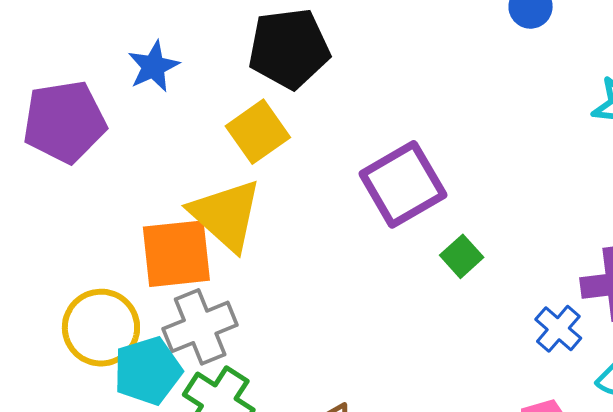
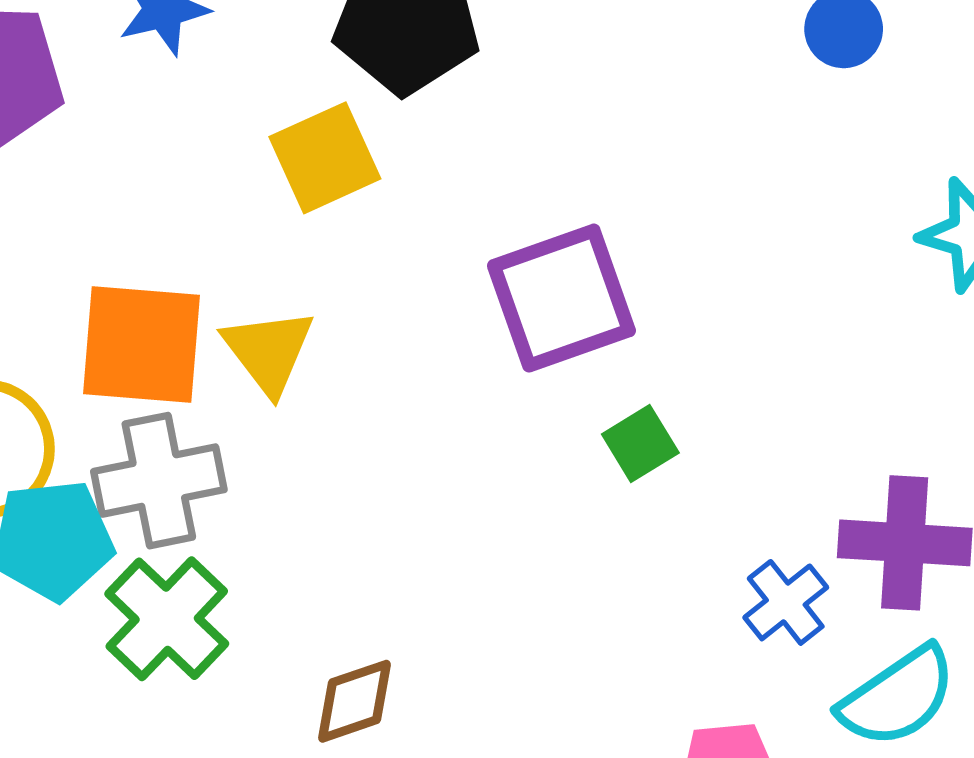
yellow triangle: (226, 215) -> (269, 351), moved, size x0.7

